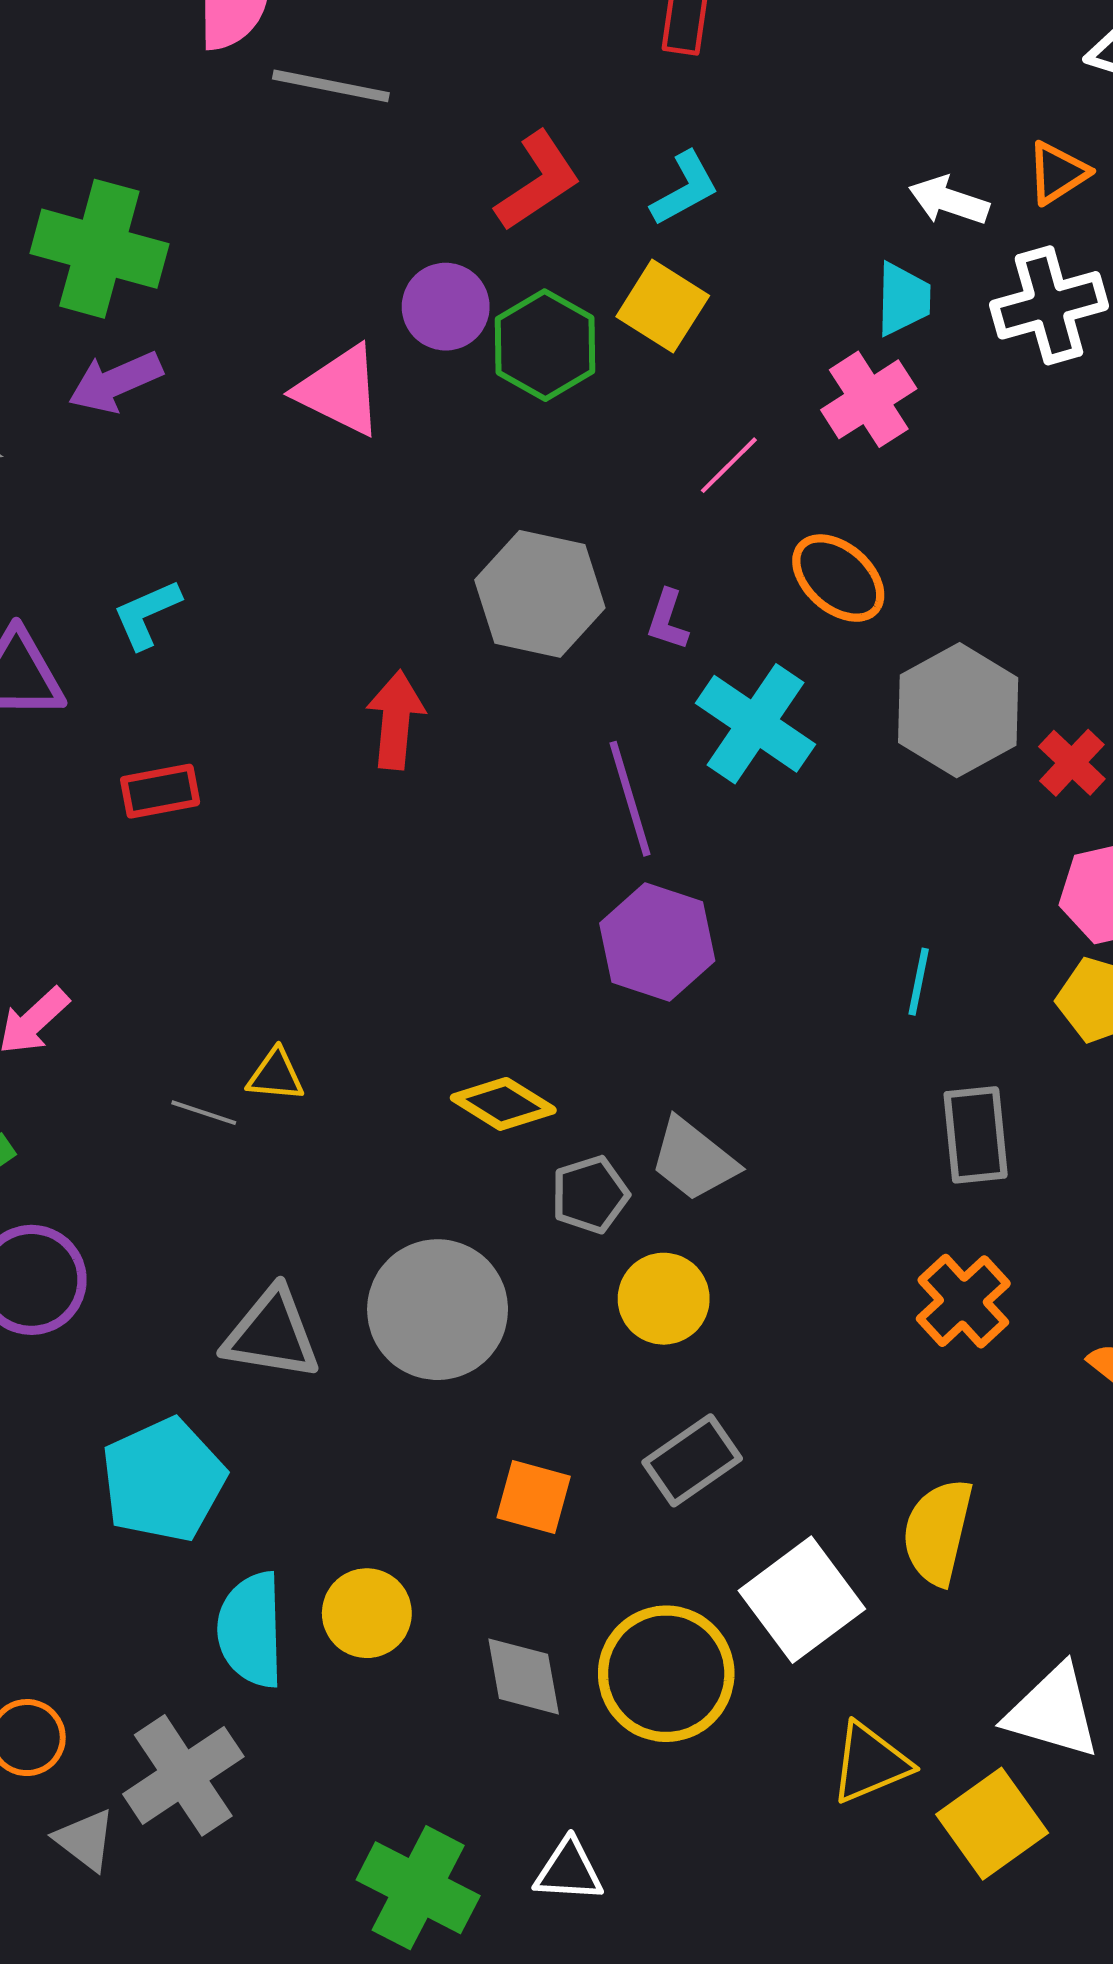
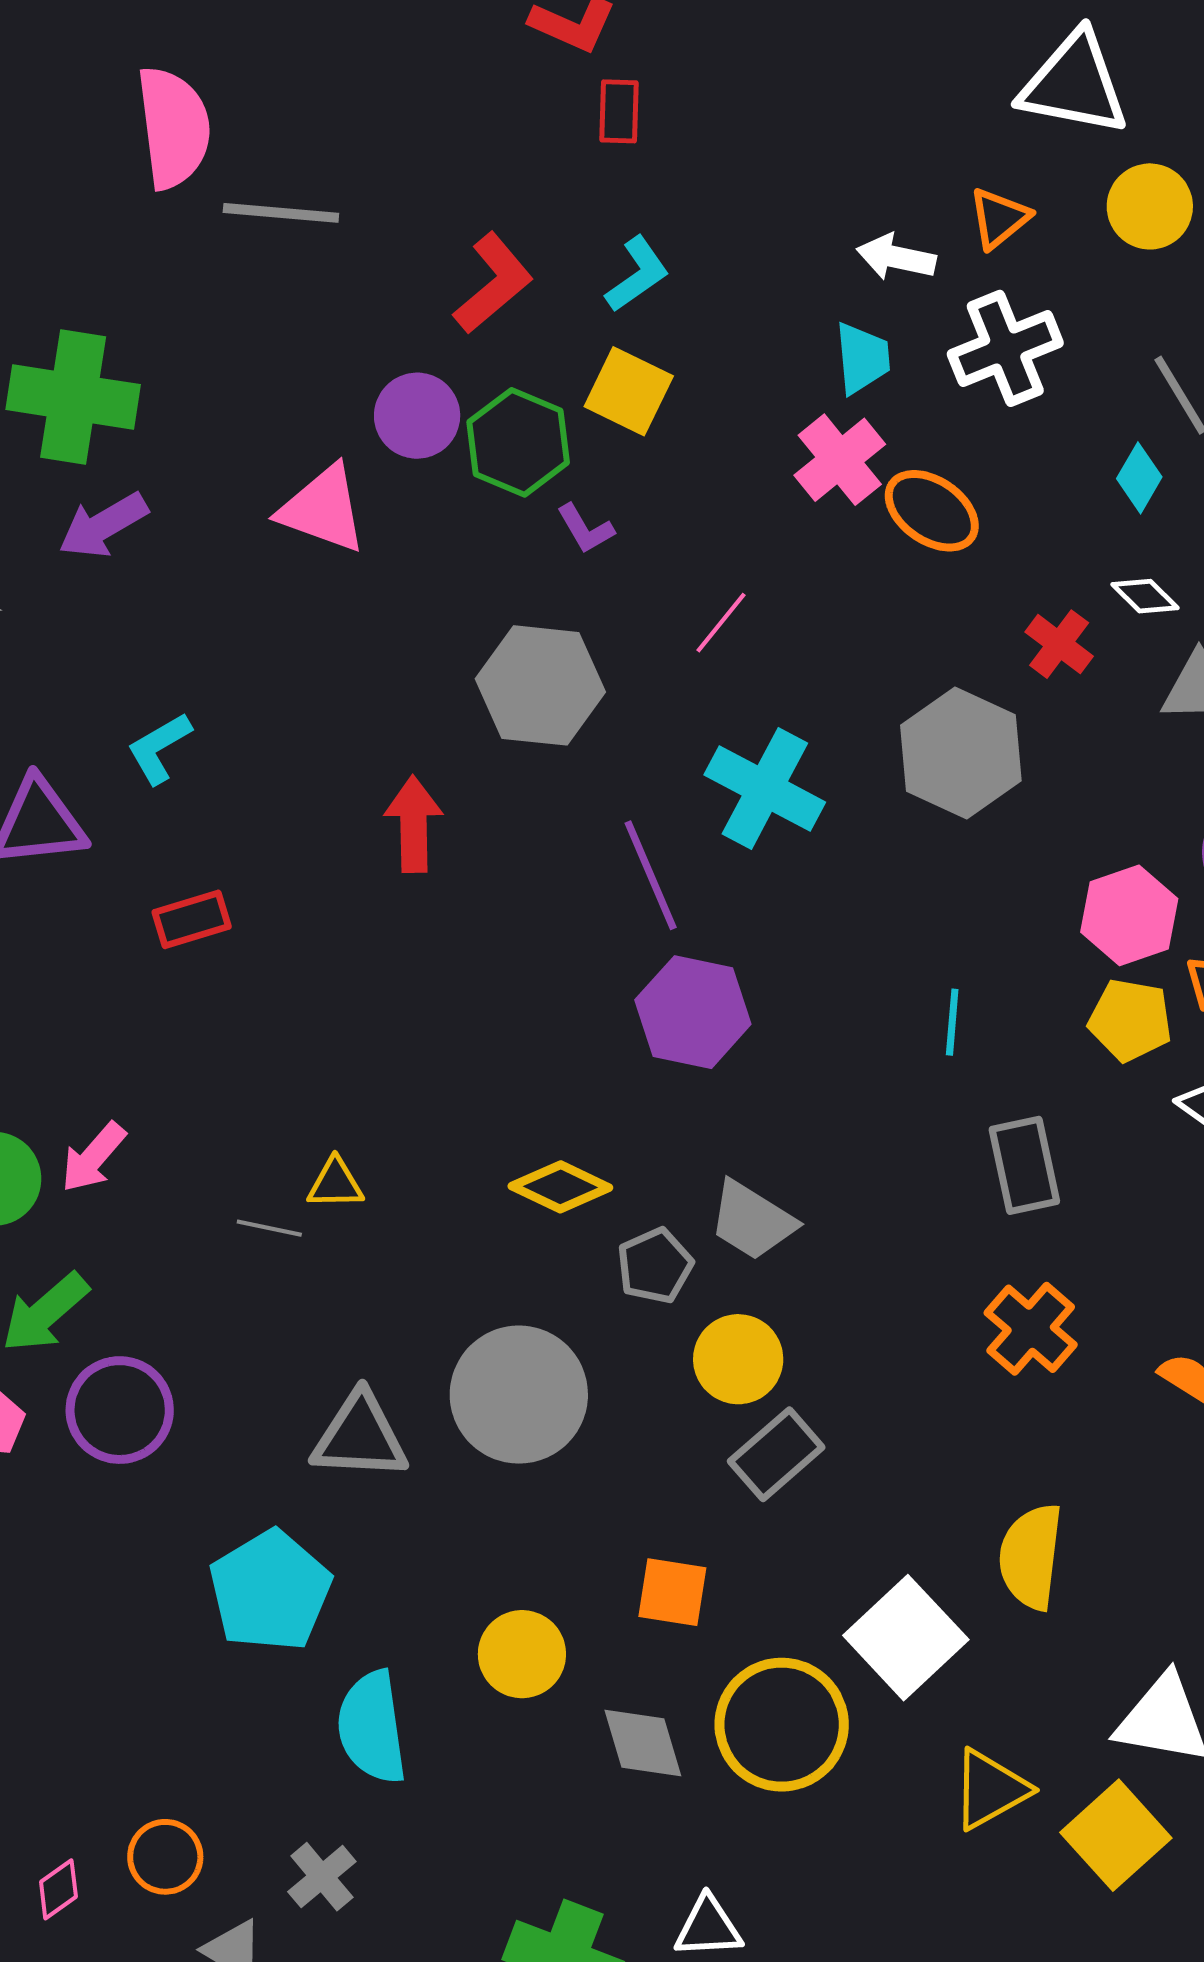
pink line: (729, 465) -> (721, 623), moved
orange ellipse: (838, 578) -> (932, 511), moved
purple L-shape: (668, 620) -> (585, 529), moved, turned -42
red cross: (1072, 763) -> (1059, 644), moved
gray rectangle: (692, 1460) -> (776, 1454), moved
orange square: (534, 1497) -> (672, 1592), moved
yellow circle: (367, 1613) -> (522, 1654), moved
gray cross: (183, 1775) -> (322, 1877), size x0.6

